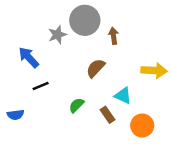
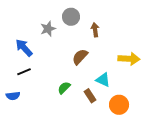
gray circle: (85, 20) -> (71, 17), size x0.7
black line: (41, 86) -> (24, 72), moved

